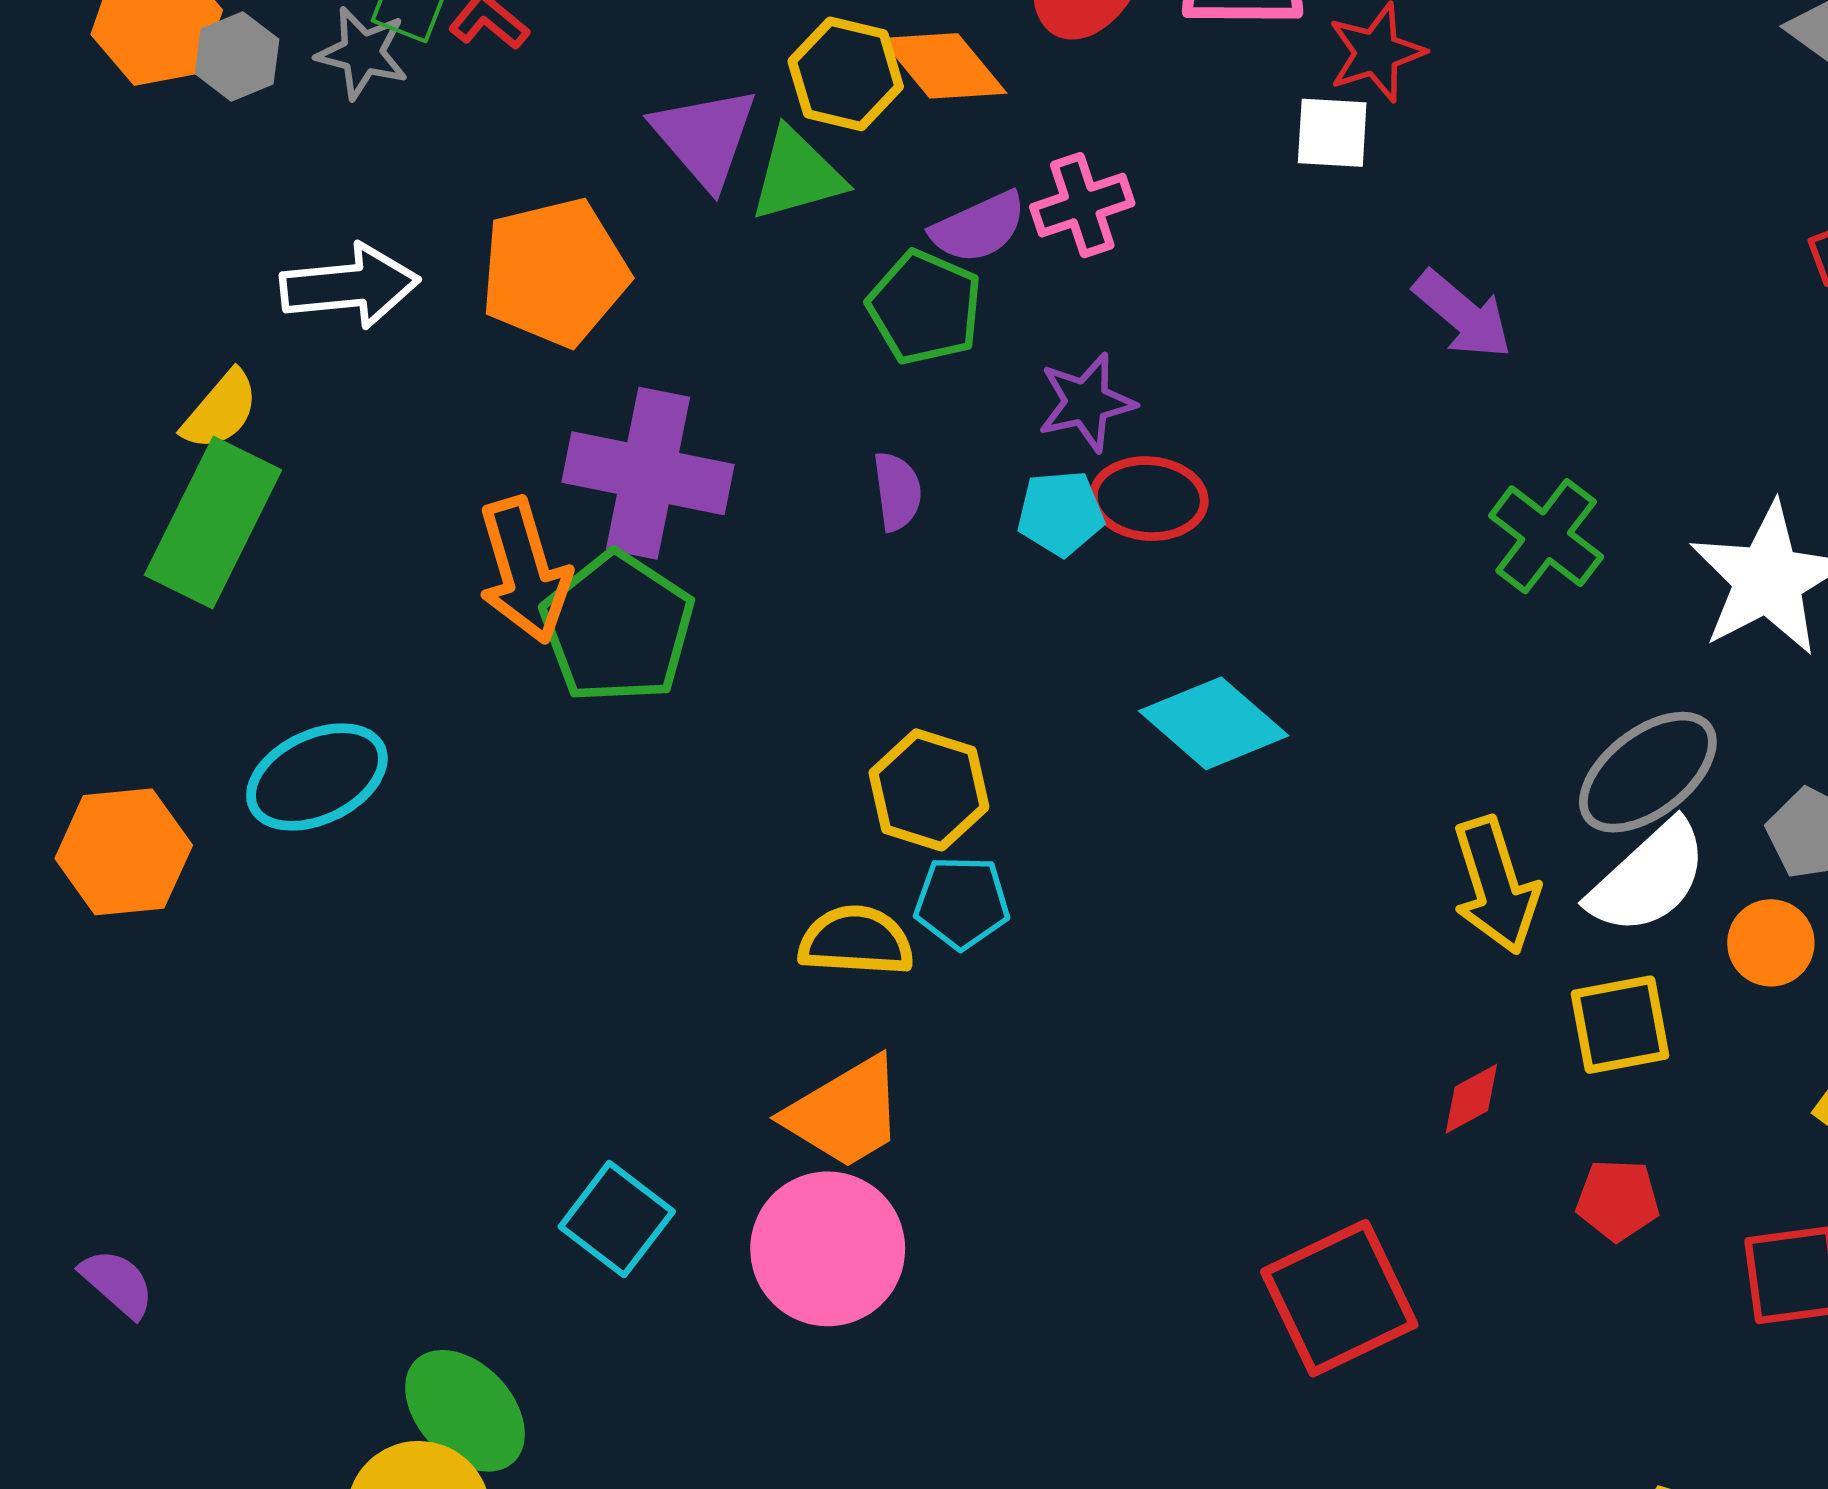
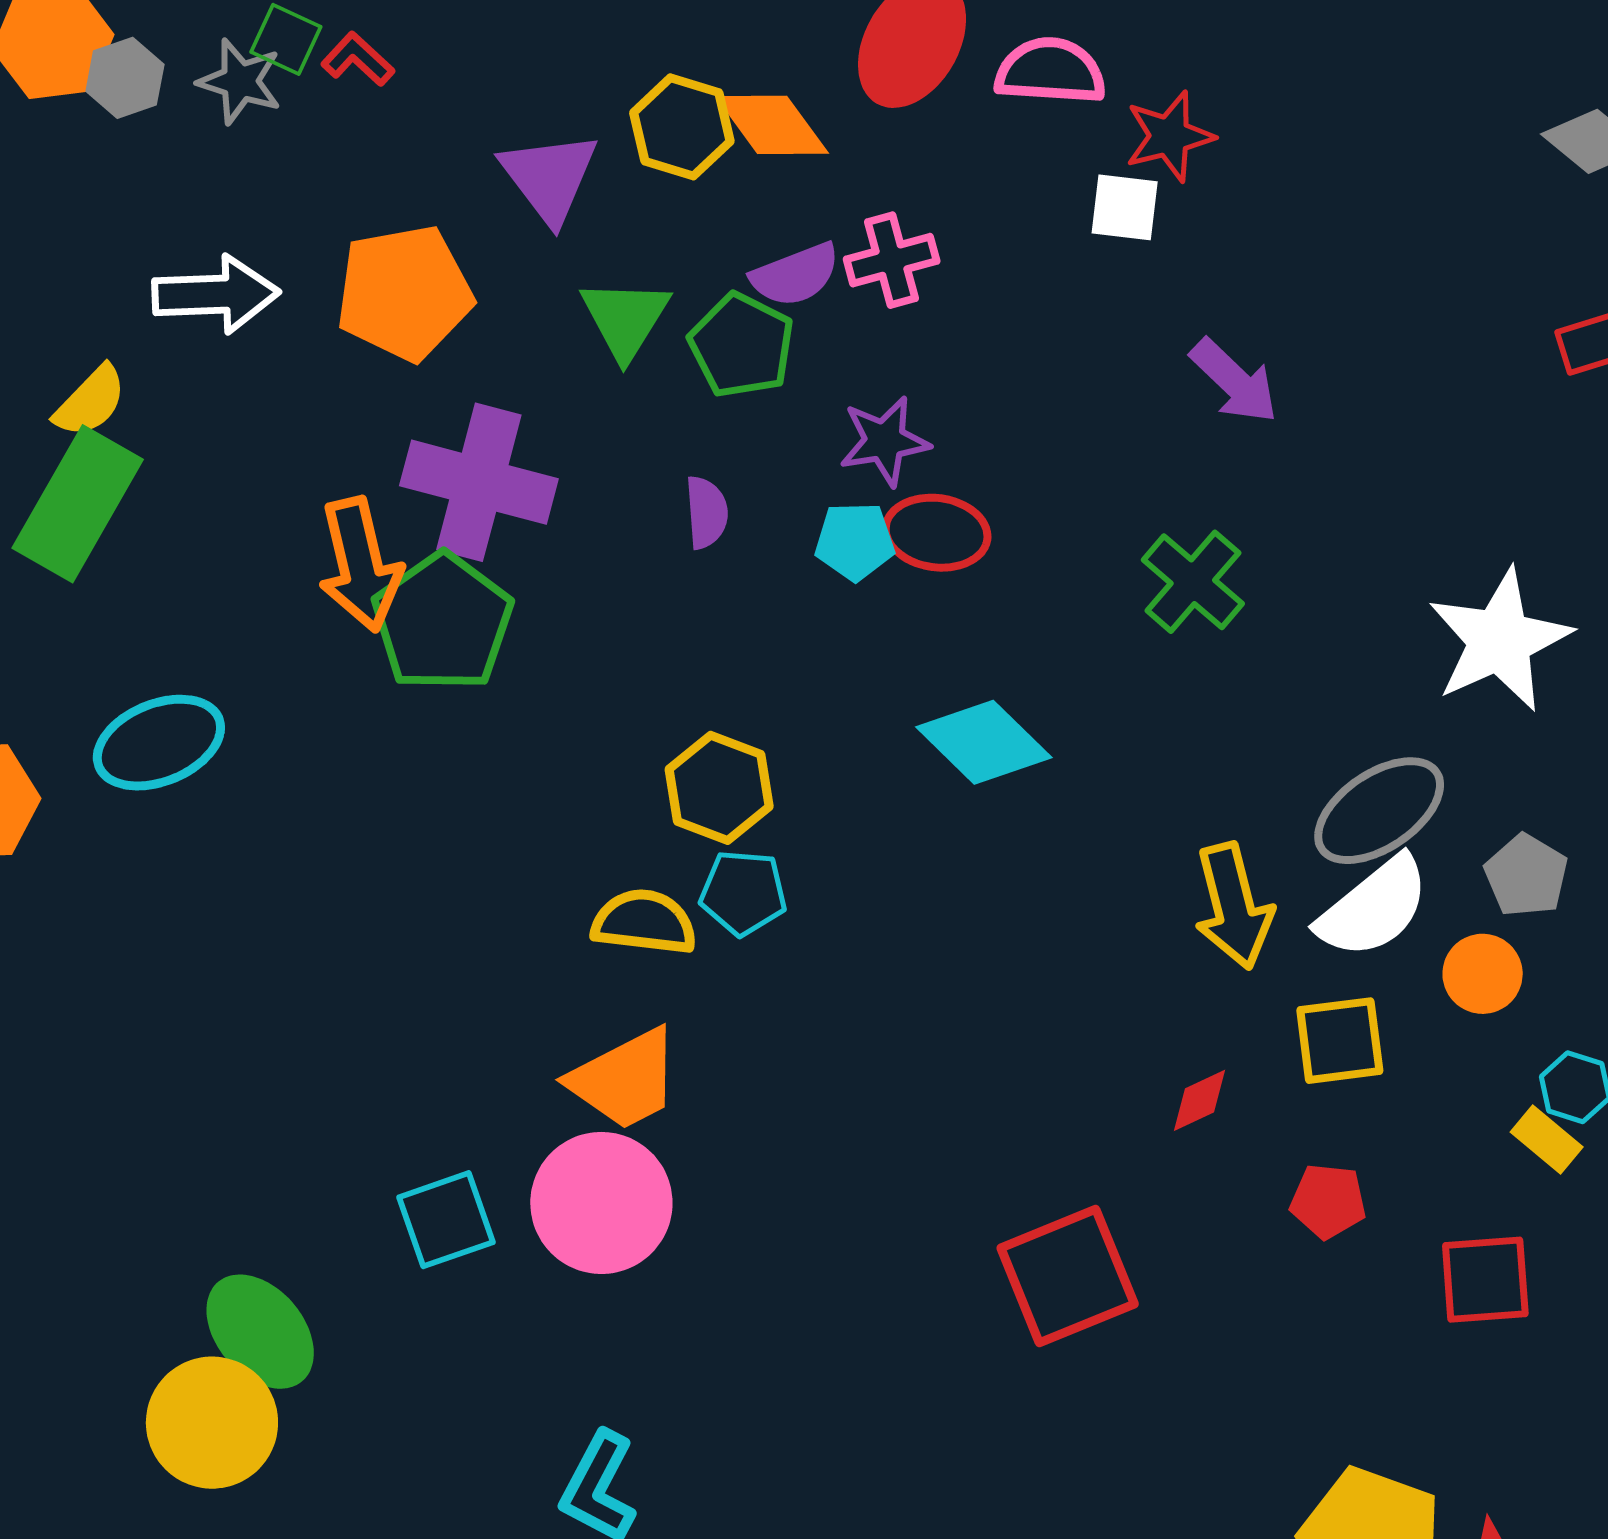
green triangle: (797, 175) -> (625, 319), moved, turned -46
green cross: (1546, 536) -> (1193, 582), moved
cyan square: (617, 1219) -> (446, 1220), moved, turned 30

